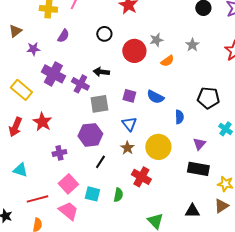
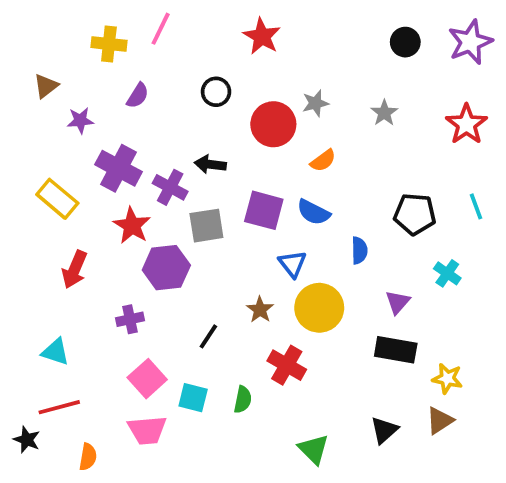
orange semicircle: (167, 61) -> (323, 161), moved
purple square: (129, 96) -> (264, 210), size x1.5
red star: (42, 122) -> (132, 226), moved
blue triangle: (129, 124) -> (292, 264), moved
red arrow: (15, 127) -> (75, 270), moved
purple hexagon: (90, 135) -> (166, 268), moved
red line: (37, 199) -> (59, 407), moved
pink trapezoid: (68, 211) -> (147, 430), turned 135
black triangle: (192, 211) -> (384, 430), turned -42

